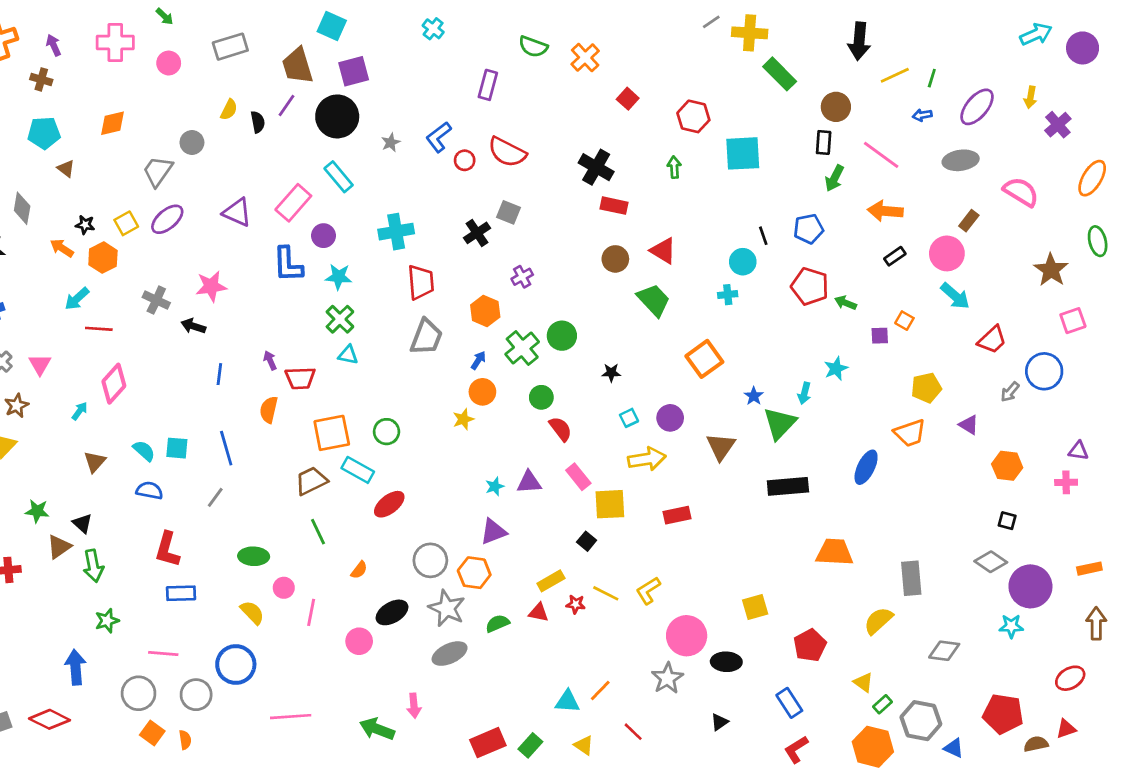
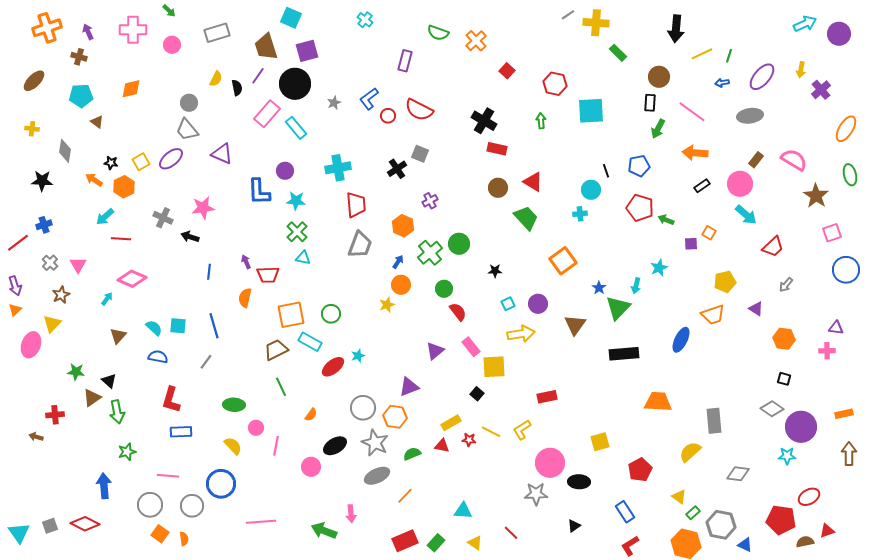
green rectangle: (780, 74) -> (618, 53), size x0.7
gray trapezoid: (158, 171) -> (187, 130), moved, turned -75
pink semicircle: (1021, 192) -> (794, 160), moved
pink rectangle: (293, 203) -> (267, 114), moved
blue circle: (1044, 371) -> (846, 270), moved
pink diamond: (114, 384) -> (132, 279), turned 72
purple triangle: (529, 482) -> (435, 351), turned -36
cyan star: (495, 486) -> (358, 356), moved
red rectangle: (677, 515) -> (547, 397), moved
gray star: (667, 678) -> (536, 494), turned 30
red ellipse: (1070, 678) -> (809, 497), moved
orange line: (600, 691) -> (405, 496), moved

